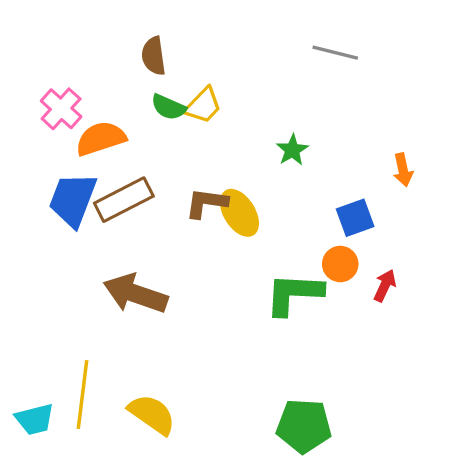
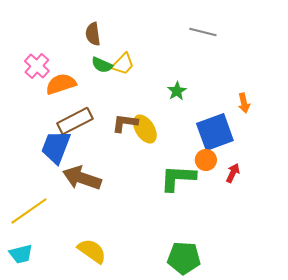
blue trapezoid: (73, 200) -> (56, 147), moved
blue square: (355, 218) -> (215, 132), size x1.6
yellow line: (83, 394) -> (29, 211), moved, turned 48

